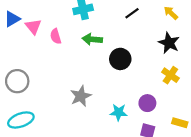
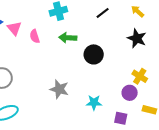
yellow cross: (170, 75) -> (140, 76), moved
gray star: (81, 96) -> (59, 89), turned -30
purple circle: (147, 103) -> (130, 93), moved

